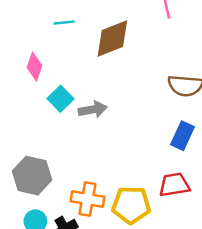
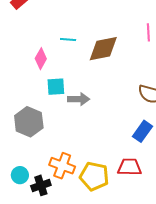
cyan line: (64, 22) -> (68, 40), moved
cyan square: (60, 99) -> (56, 87), turned 30
gray hexagon: (32, 176) -> (29, 122), moved

